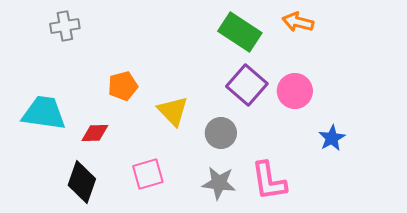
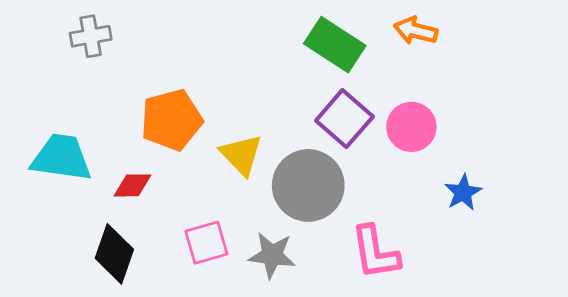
orange pentagon: (123, 86) -> (172, 120), size x1.5
gray circle: (221, 133) -> (308, 185), size x1.6
gray star: (219, 183) -> (272, 255), moved

